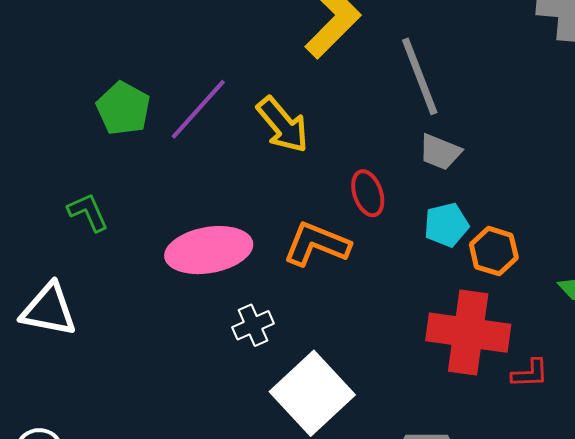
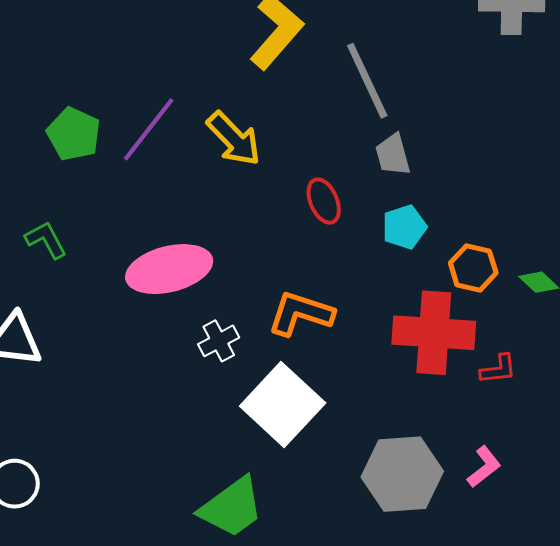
gray trapezoid: (440, 152) -> (393, 155), turned 57
orange L-shape: (317, 244) -> (301, 314), moved
orange hexagon: (494, 251) -> (473, 268), moved

